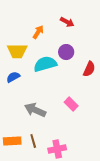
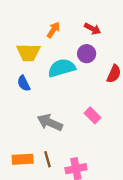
red arrow: (67, 22) -> (93, 29), moved
blue semicircle: (13, 77) -> (24, 83), turned -88

